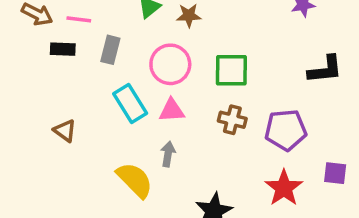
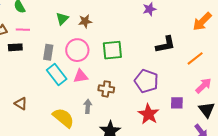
gray rectangle: (110, 50) -> (48, 52), moved
brown cross: (232, 120) -> (106, 89), moved
purple pentagon: (286, 130) -> (146, 81), turned 30
brown triangle: (65, 131) -> (21, 104), moved
gray arrow: (168, 154) -> (88, 106), moved

